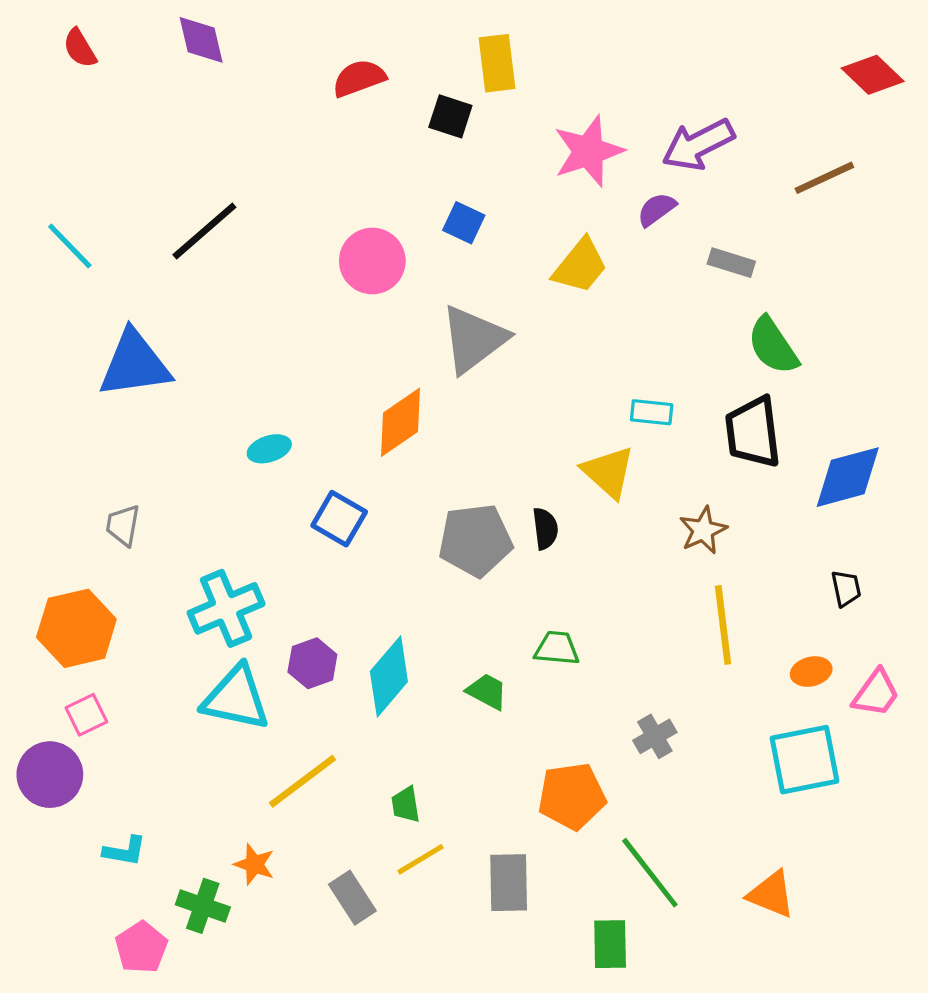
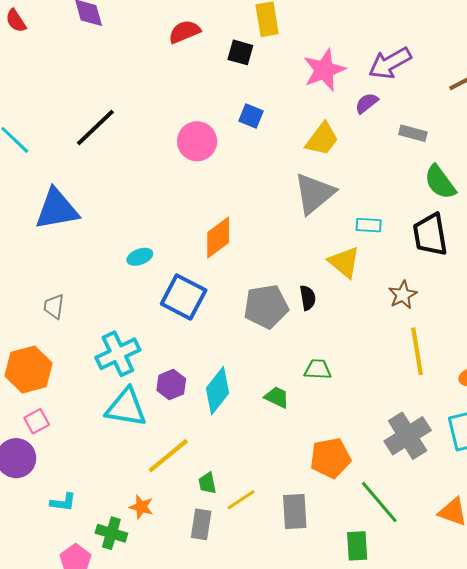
gray triangle: (474, 339) -> (314, 193), moved
blue square: (339, 519) -> (184, 297), size x1.4
gray cross: (655, 736) -> (408, 436), moved, size x1.8
green trapezoid: (406, 805) -> (207, 483), moved
gray rectangle: (352, 898) -> (201, 524), turned 44

